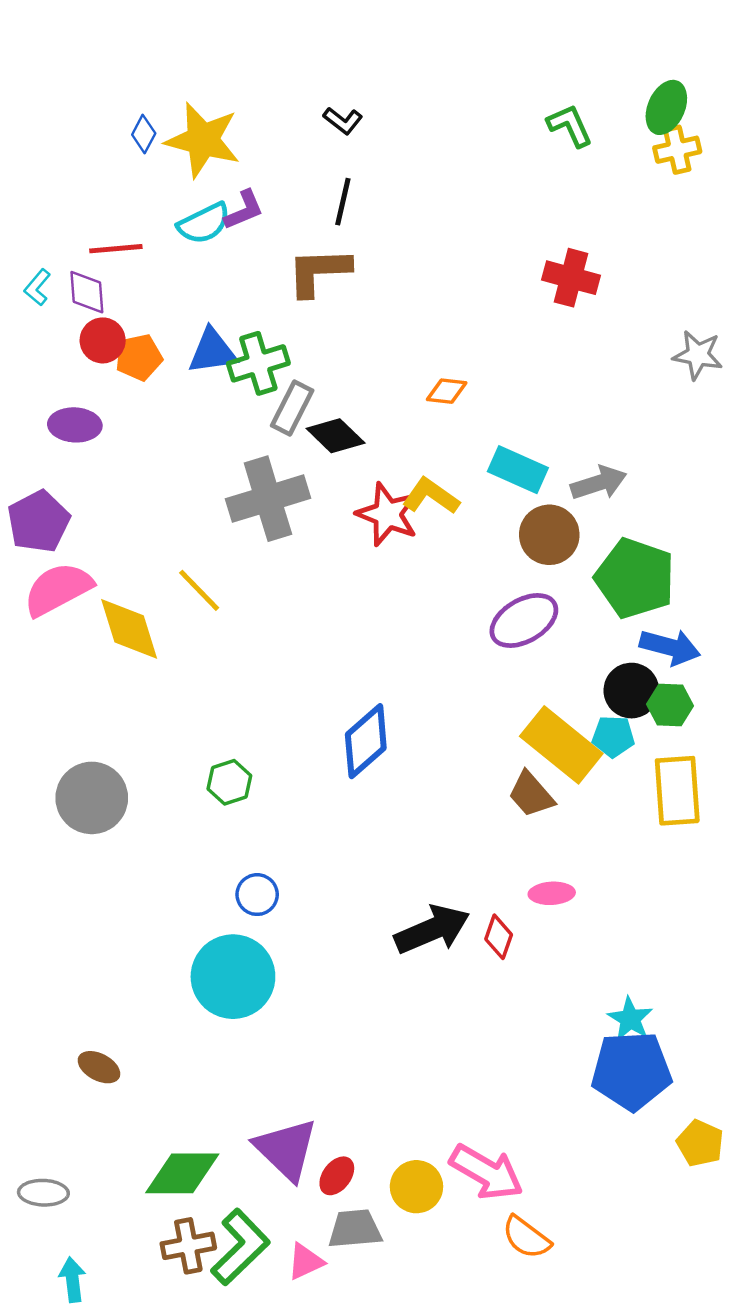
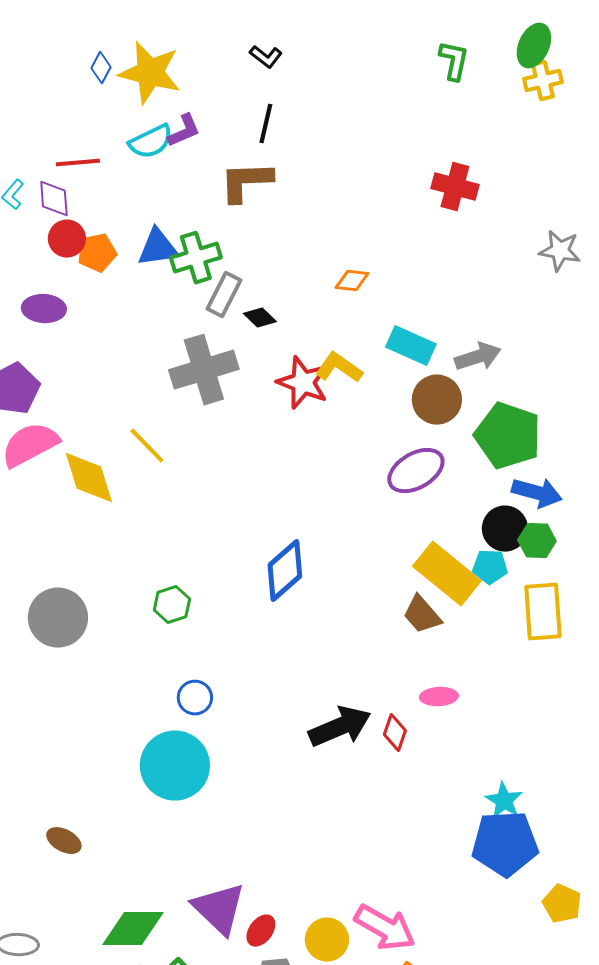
green L-shape: (570, 126) -> (454, 61), turned 36
black diamond: (336, 436) -> (260, 318), size x0.7

